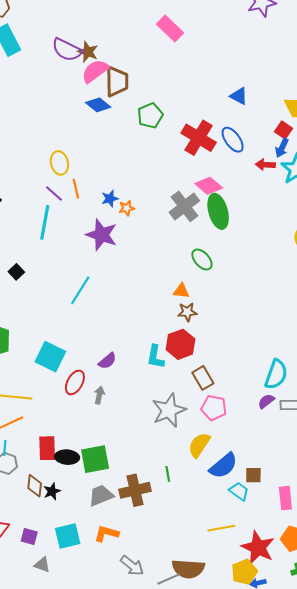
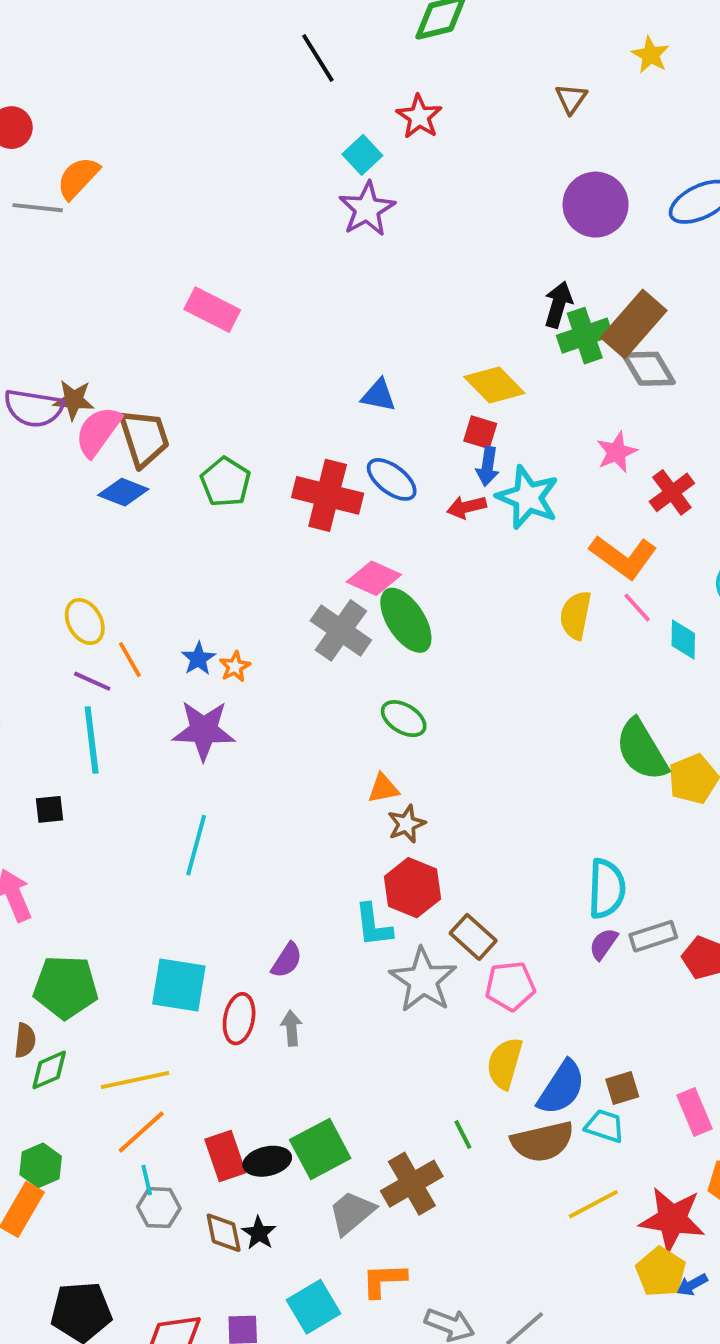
black square: (16, 272) -> (50, 809), moved, turned -35
gray star: (169, 410) -> (423, 980), moved
brown semicircle: (188, 569) -> (542, 1142), moved

